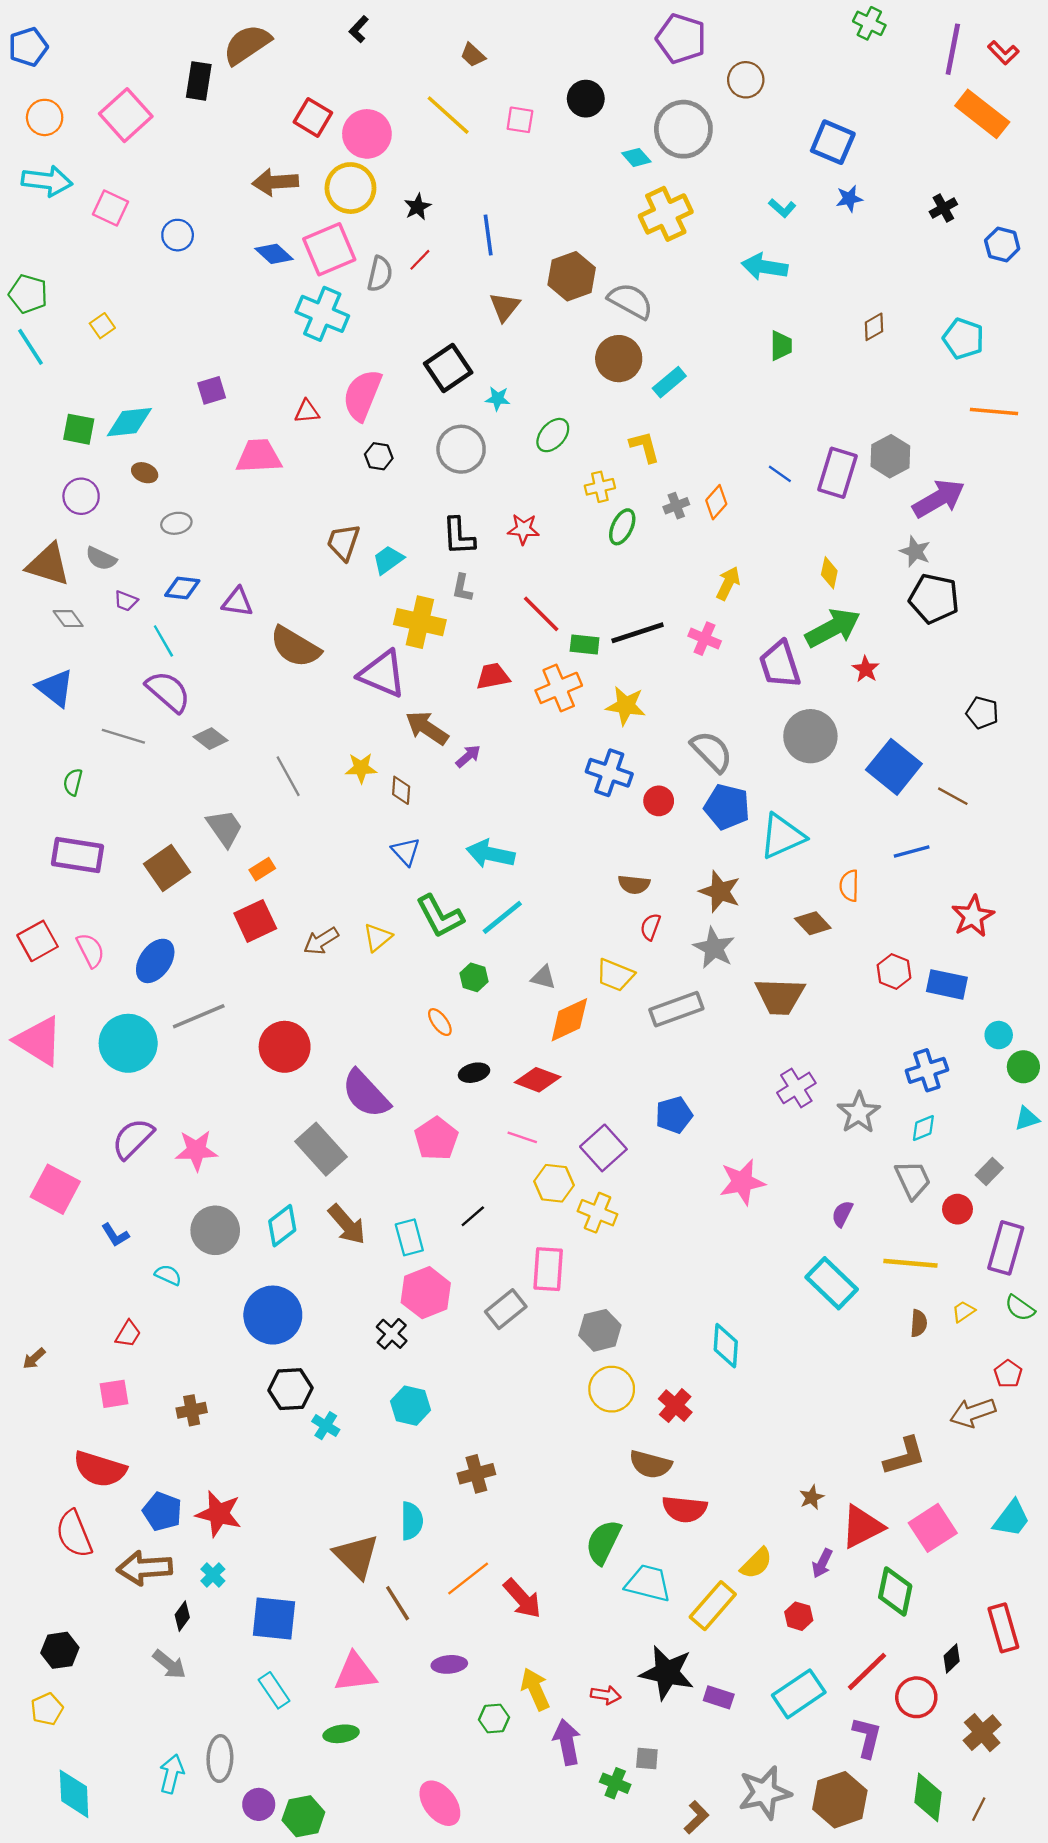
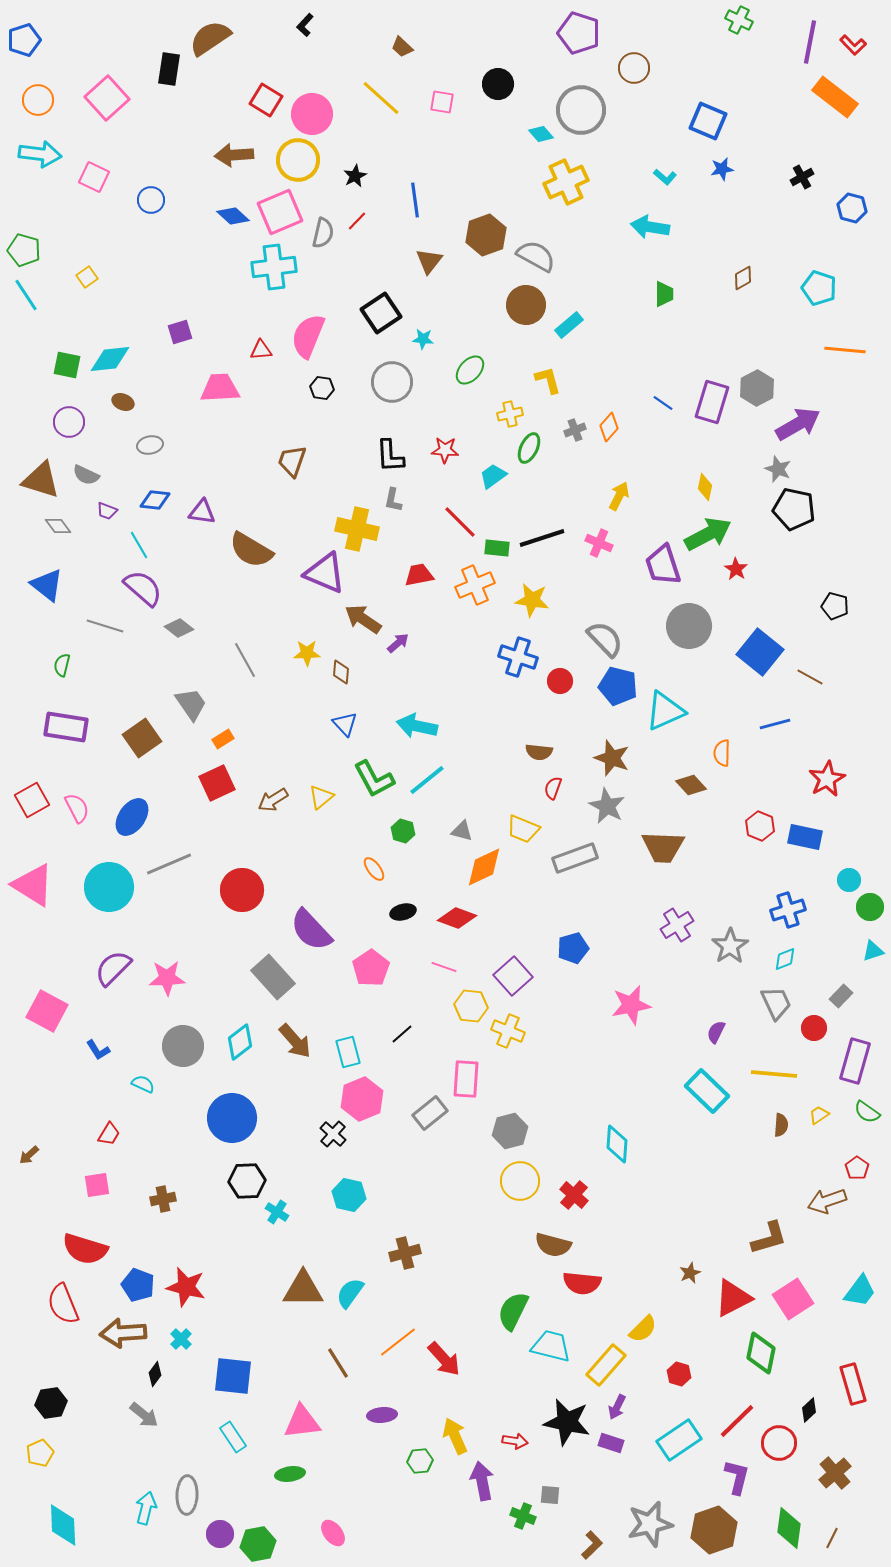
cyan cross: (322, 314) -> (274, 267), turned -30
cyan trapezoid: (388, 560) -> (493, 476), moved
cyan semicircle: (412, 1521) -> (350, 1293), turned -144
brown triangle: (356, 1556) -> (303, 1289), moved, turned -45
purple arrow: (822, 1563) -> (617, 1407), moved
pink ellipse: (440, 1803) -> (333, 1533), moved, size x0.7

